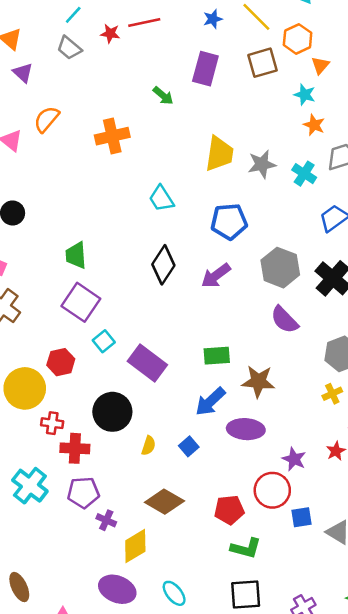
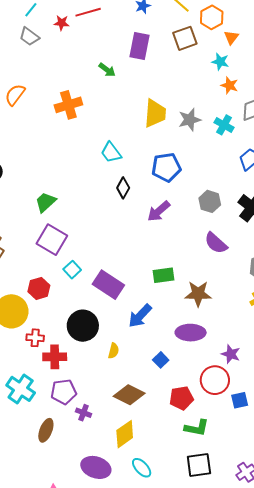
green trapezoid: (76, 255) -> (45, 202), turned 55
black diamond: (163, 265) -> (123, 188), moved, size x0.7
gray hexagon: (280, 268) -> (210, 201), size x0.7
blue arrow: (210, 402) -> (140, 316), moved
blue square: (189, 446) -> (161, 360), moved
yellow diamond: (135, 546) -> (125, 434), moved
brown ellipse: (19, 587) -> (46, 430), moved, turned 50

